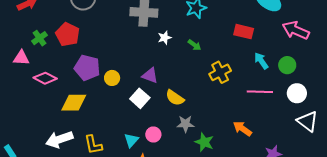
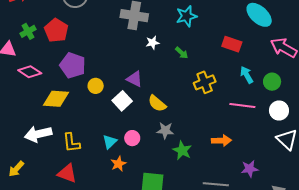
yellow circle: (112, 78) -> (96, 86), moved
orange arrow: (242, 129) -> (221, 141), turned 138

